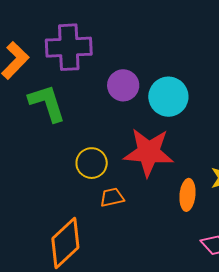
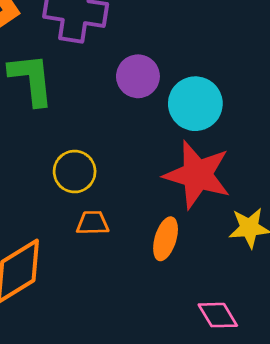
red star: (149, 152) -> (197, 175), moved
orange ellipse: (187, 195) -> (166, 239), moved

